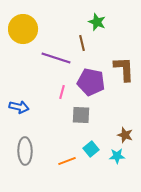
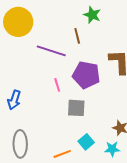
pink line: (62, 92) -> (57, 85), turned -32
blue arrow: (19, 107) -> (14, 100), turned 96

